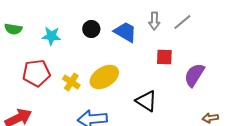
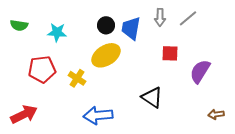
black circle: (91, 29) -> (106, 25), moved
blue trapezoid: (125, 32) -> (131, 28), turned -110
yellow ellipse: (104, 77) -> (106, 55), moved

